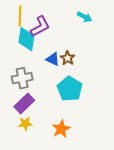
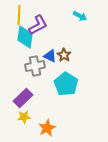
gray cross: (22, 78) -> (35, 66), moved
orange star: (61, 129) -> (47, 128), moved

